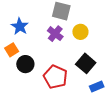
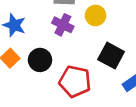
black circle: (25, 64) -> (40, 60), moved

